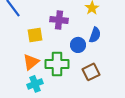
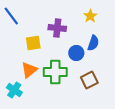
cyan cross: (35, 84) -> (14, 90), moved, turned -35

